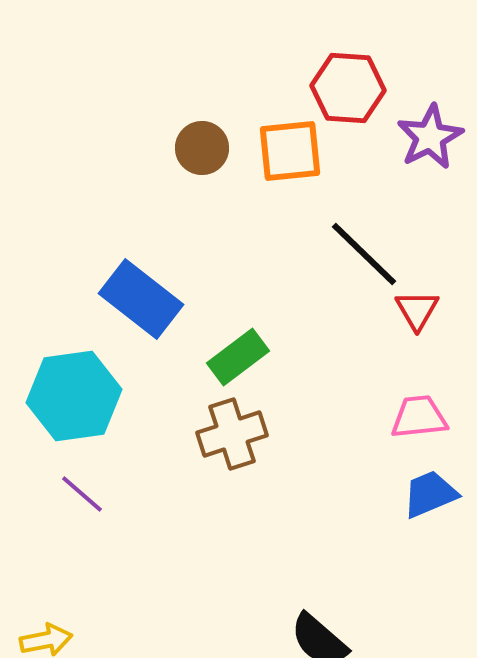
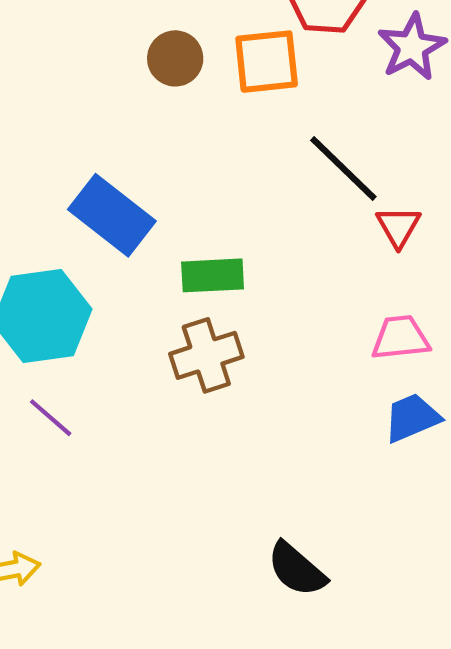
green rectangle: (238, 357) -> (213, 275), turned 34

